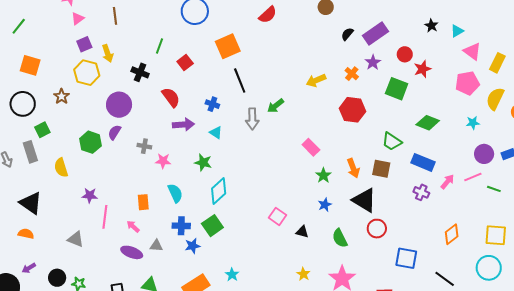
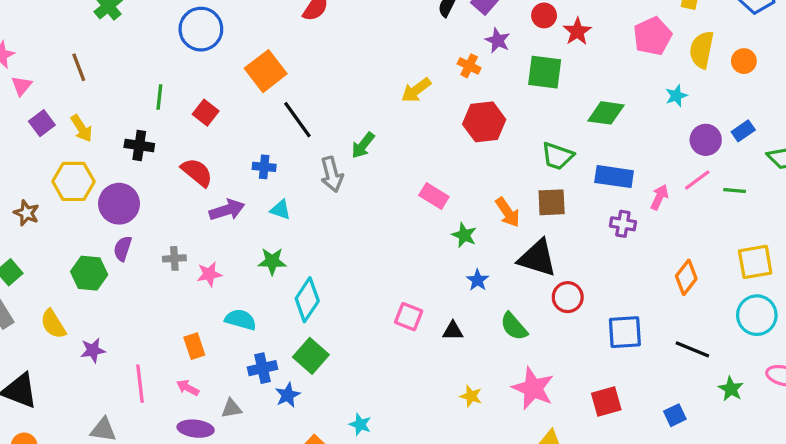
yellow hexagon: (87, 73) -> (73, 181), moved
cyan semicircle: (175, 193) -> (240, 320), turned -36
purple star: (90, 195) -> (93, 350), moved

